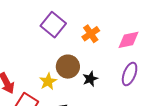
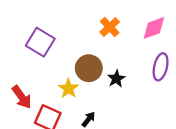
purple square: (53, 25) -> (40, 42), moved

